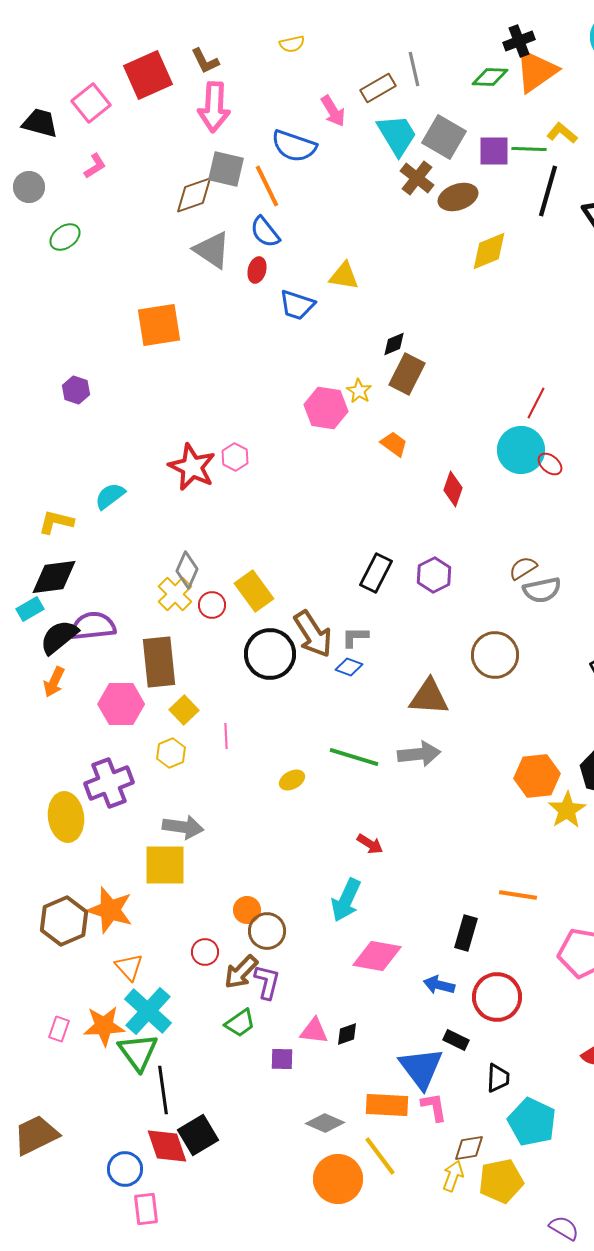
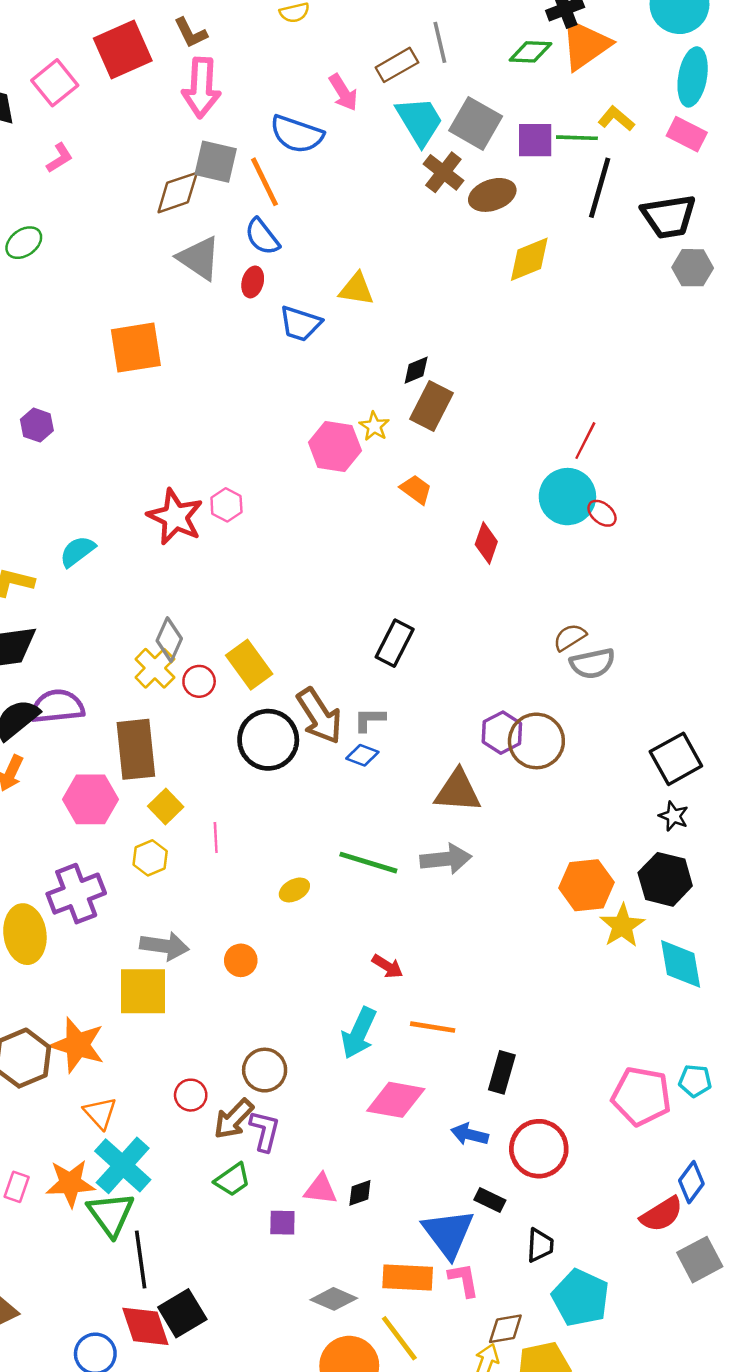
purple hexagon: (434, 575) -> (502, 733), moved
orange line: (518, 895) -> (433, 1027), moved
orange circle: (247, 910) -> (241, 960), moved

